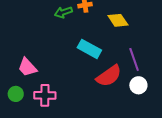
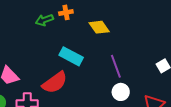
red semicircle: (109, 76) -> (55, 83), moved

